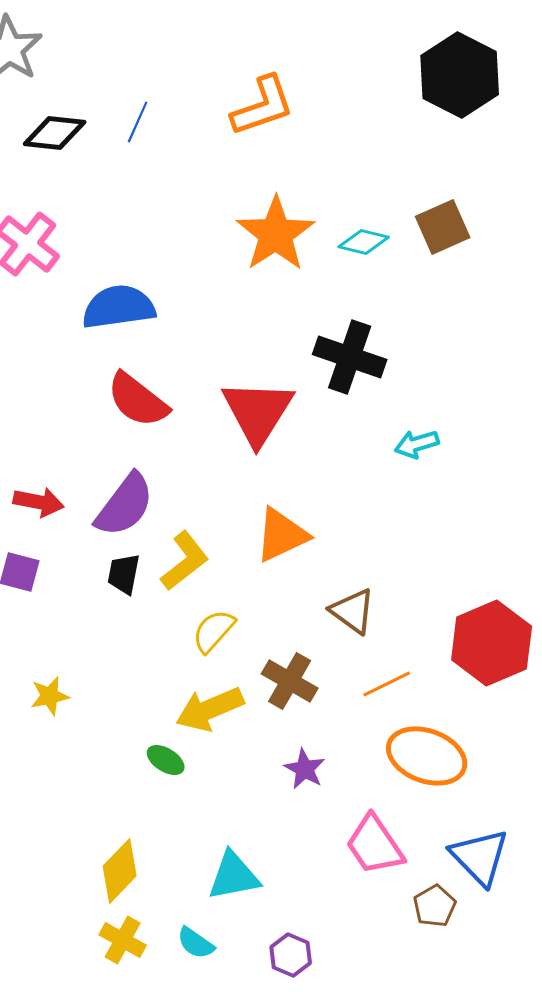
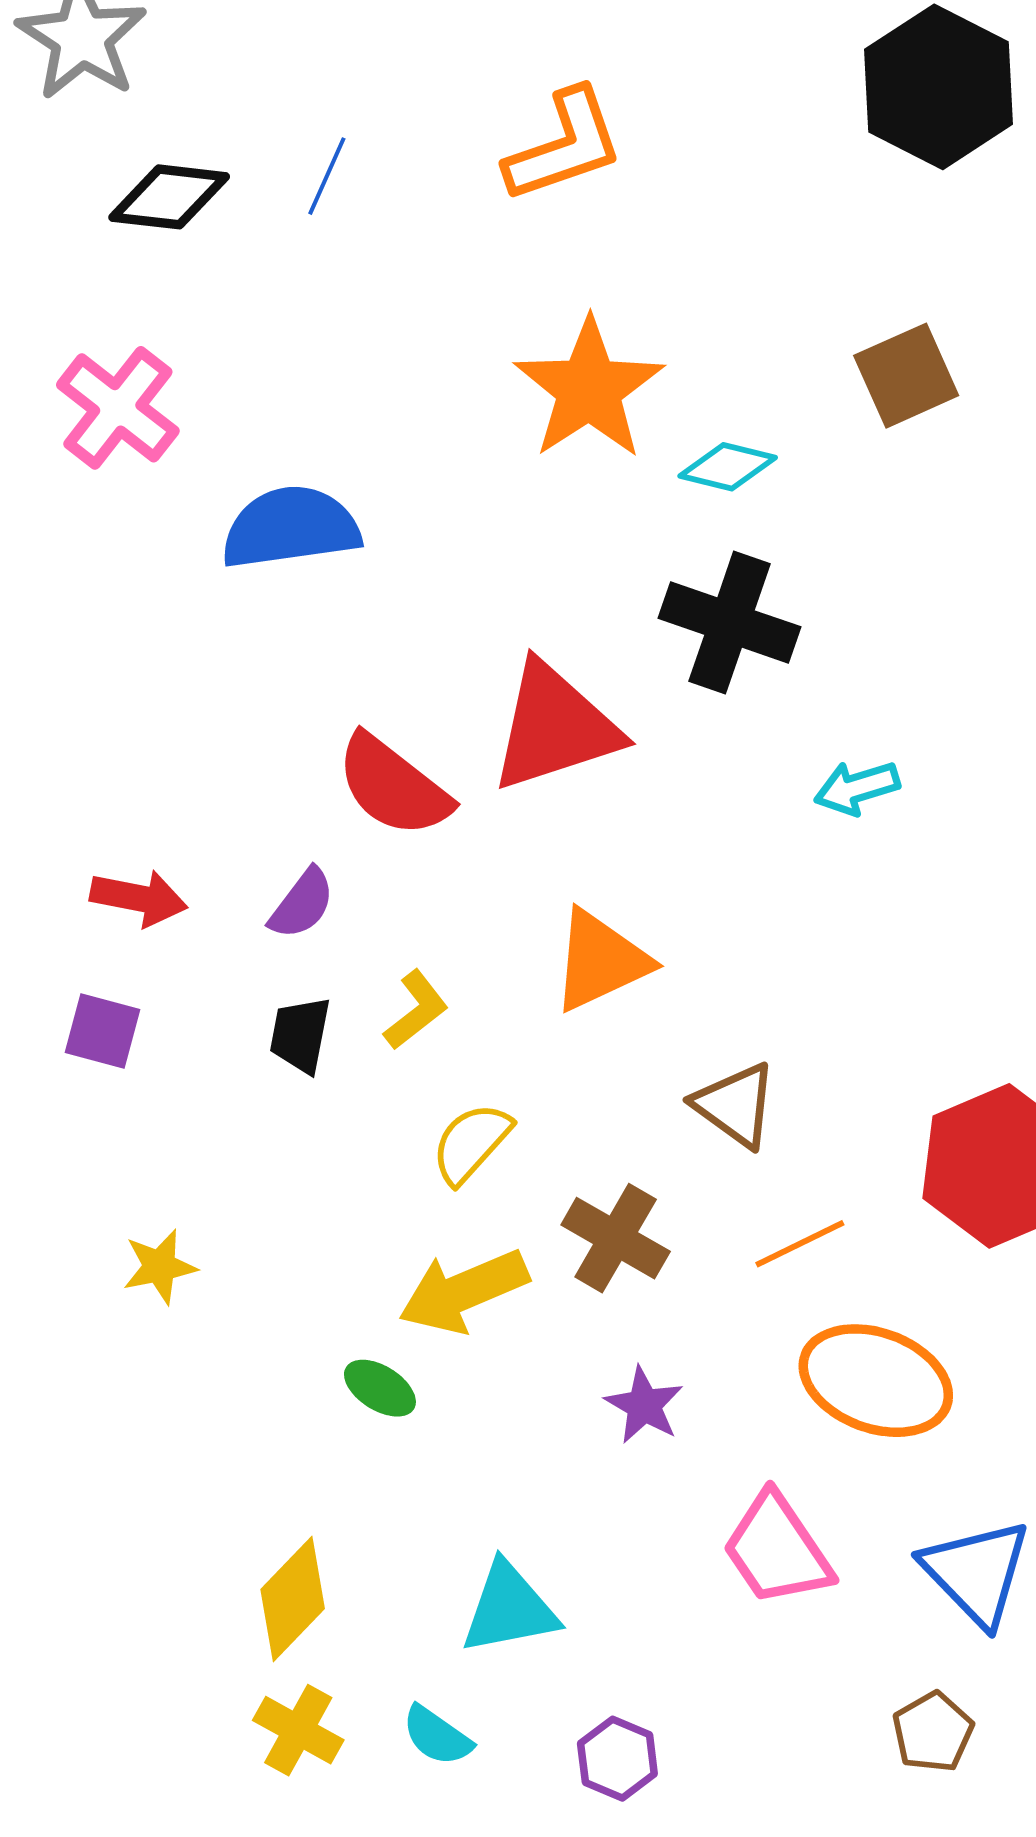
cyan diamond: (364, 242) -> (728, 467), moved
red semicircle: (138, 400) -> (393, 786), moved
red triangle: (258, 412) -> (555, 727), turned 40
purple semicircle: (125, 505) -> (302, 904), size x0.6
yellow L-shape: (185, 561) -> (416, 1010), size x0.7
brown pentagon: (435, 906) -> (933, 1732), moved

